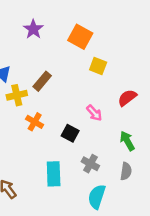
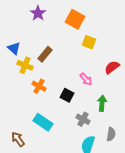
yellow cross: (17, 95) -> (25, 65), turned 35
green arrow: (127, 141) -> (102, 103), moved, turned 35
gray semicircle: (126, 171) -> (111, 134), moved
cyan rectangle: (54, 174) -> (43, 122), moved, turned -54

